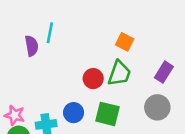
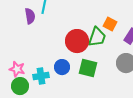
orange square: (125, 42) -> (110, 24), moved
red circle: (93, 79) -> (77, 41), size x1.5

